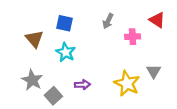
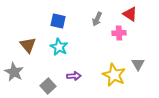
red triangle: (157, 20) -> (130, 14), moved
brown triangle: (34, 39) -> (28, 45), moved
gray star: (32, 80) -> (14, 72), moved

